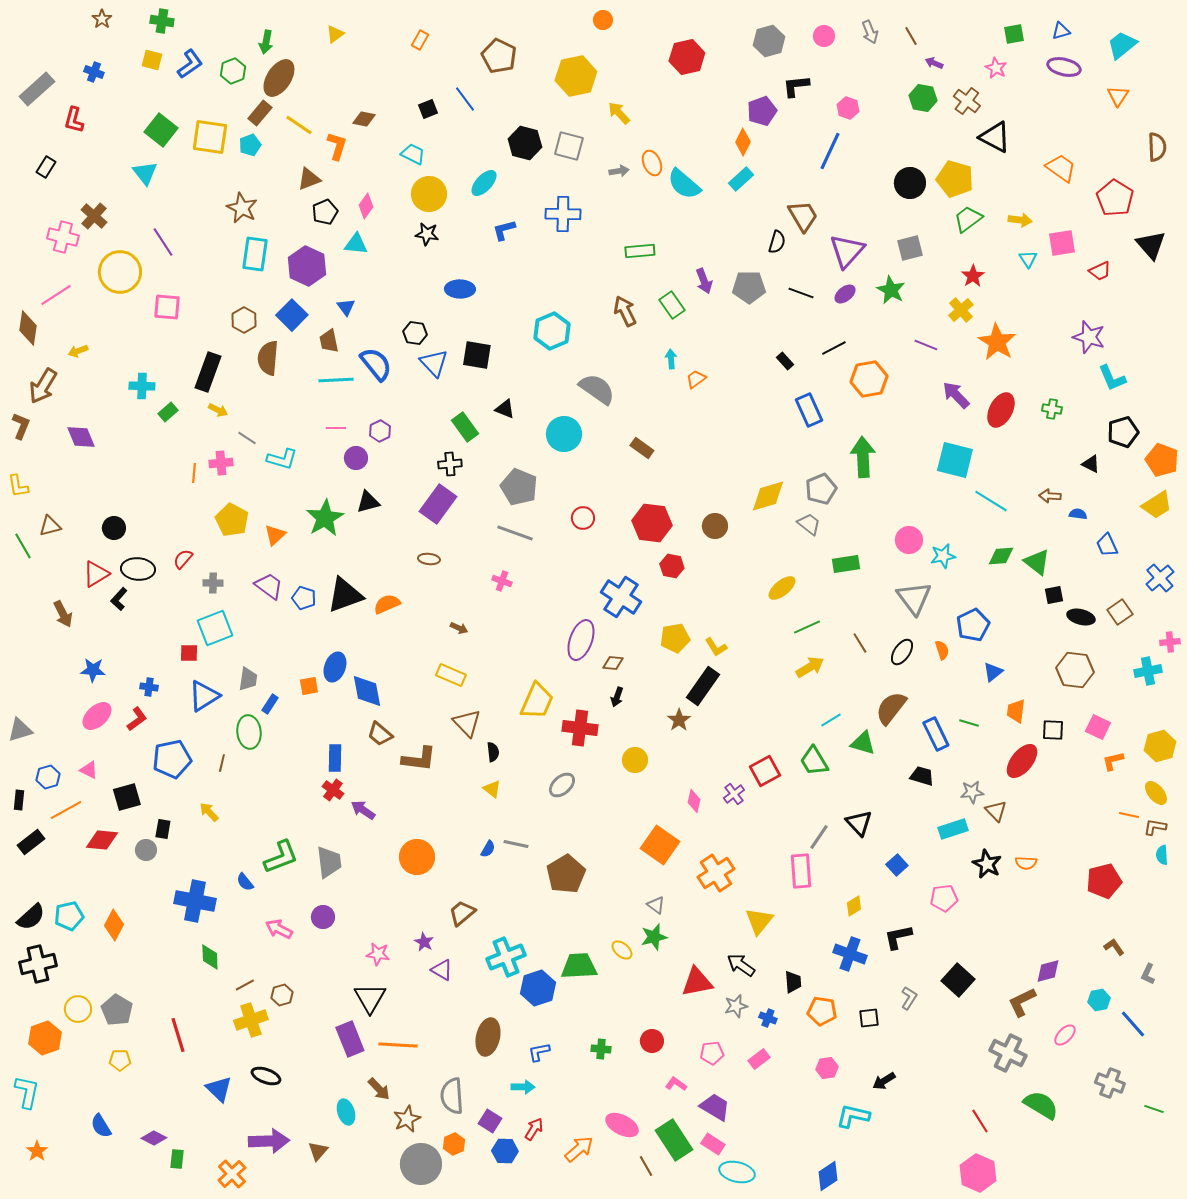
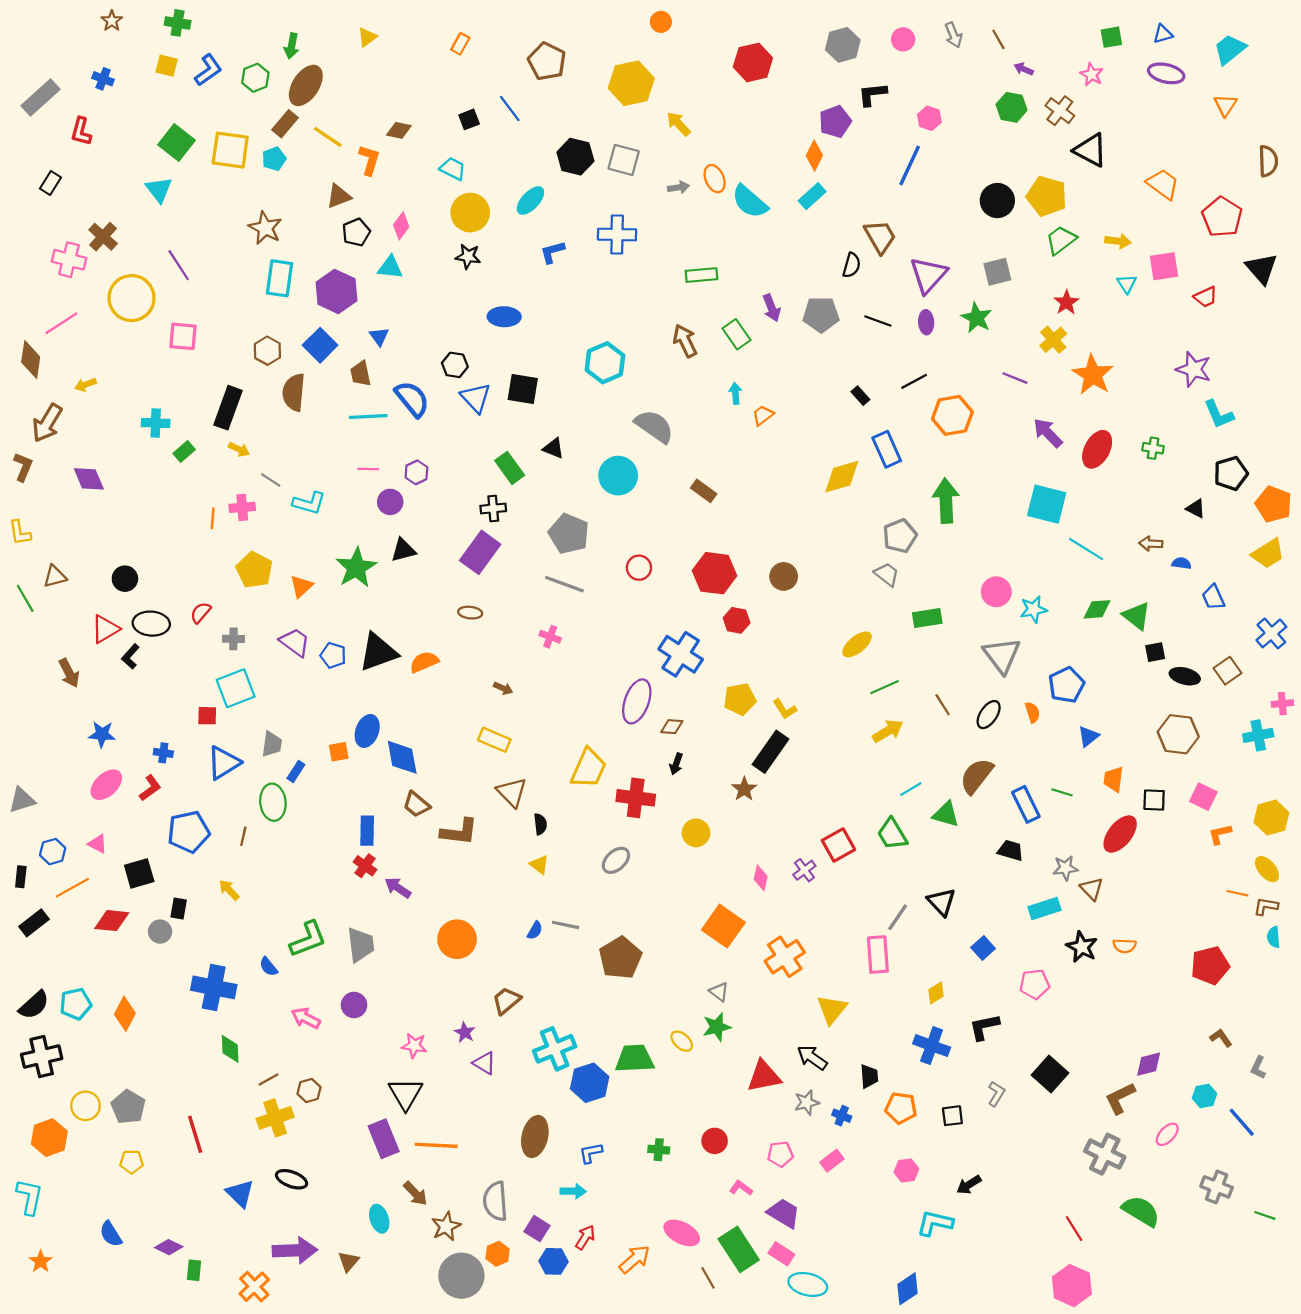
purple ellipse: (845, 294) -> (926, 322), turned -55
yellow diamond: (768, 496) -> (842, 477), moved

